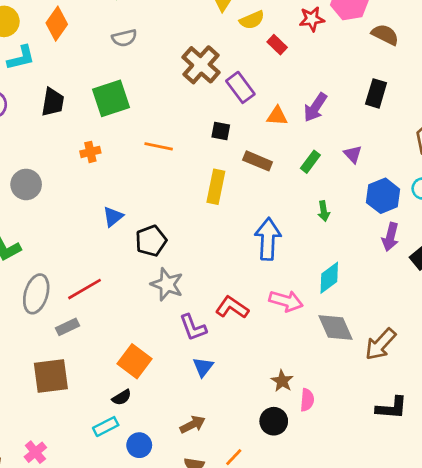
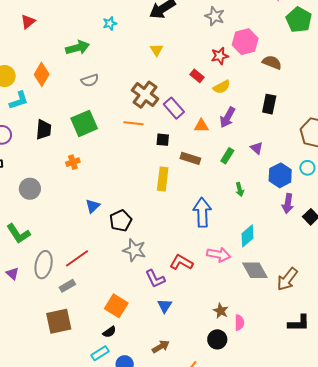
yellow semicircle: (252, 20) -> (222, 87), moved
orange line: (159, 146) -> (134, 123), moved

